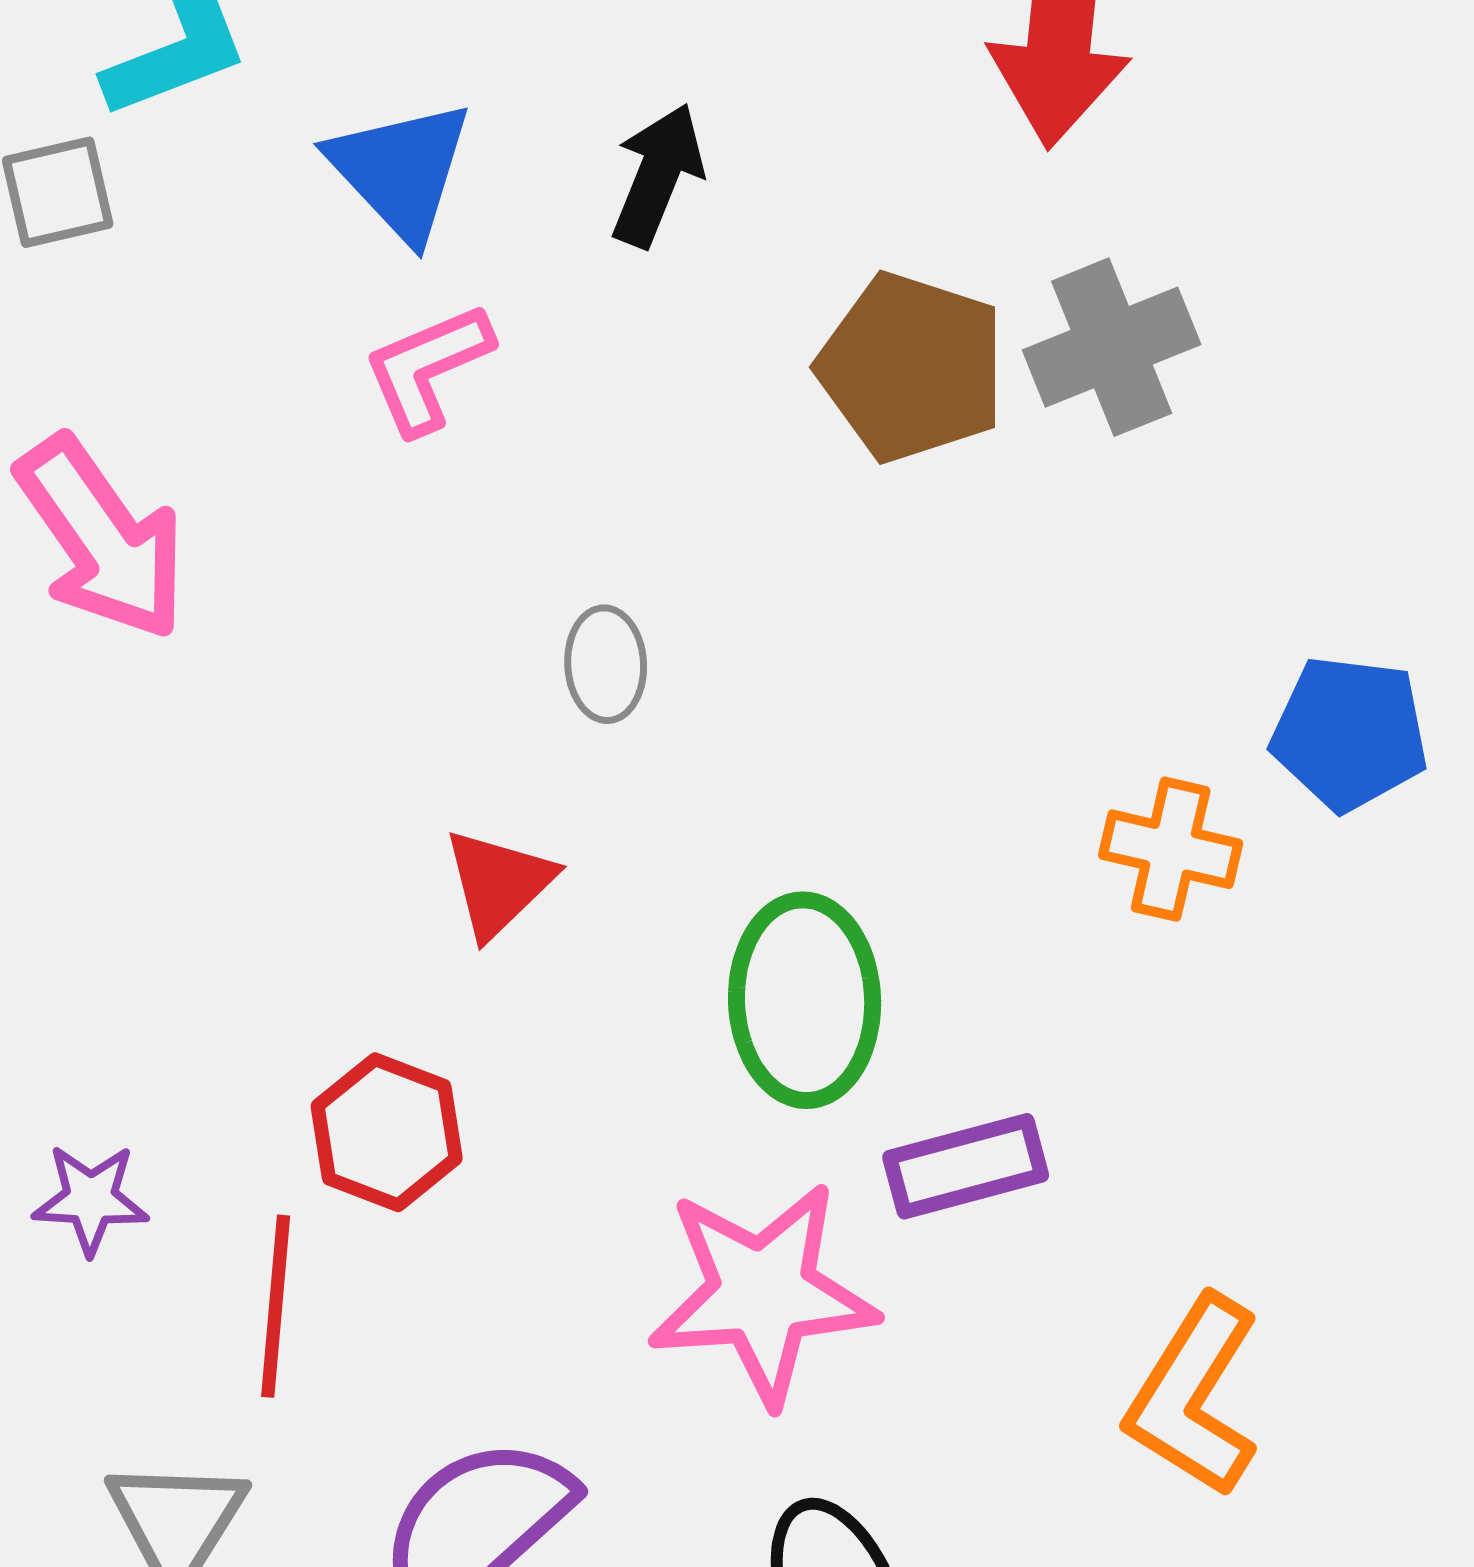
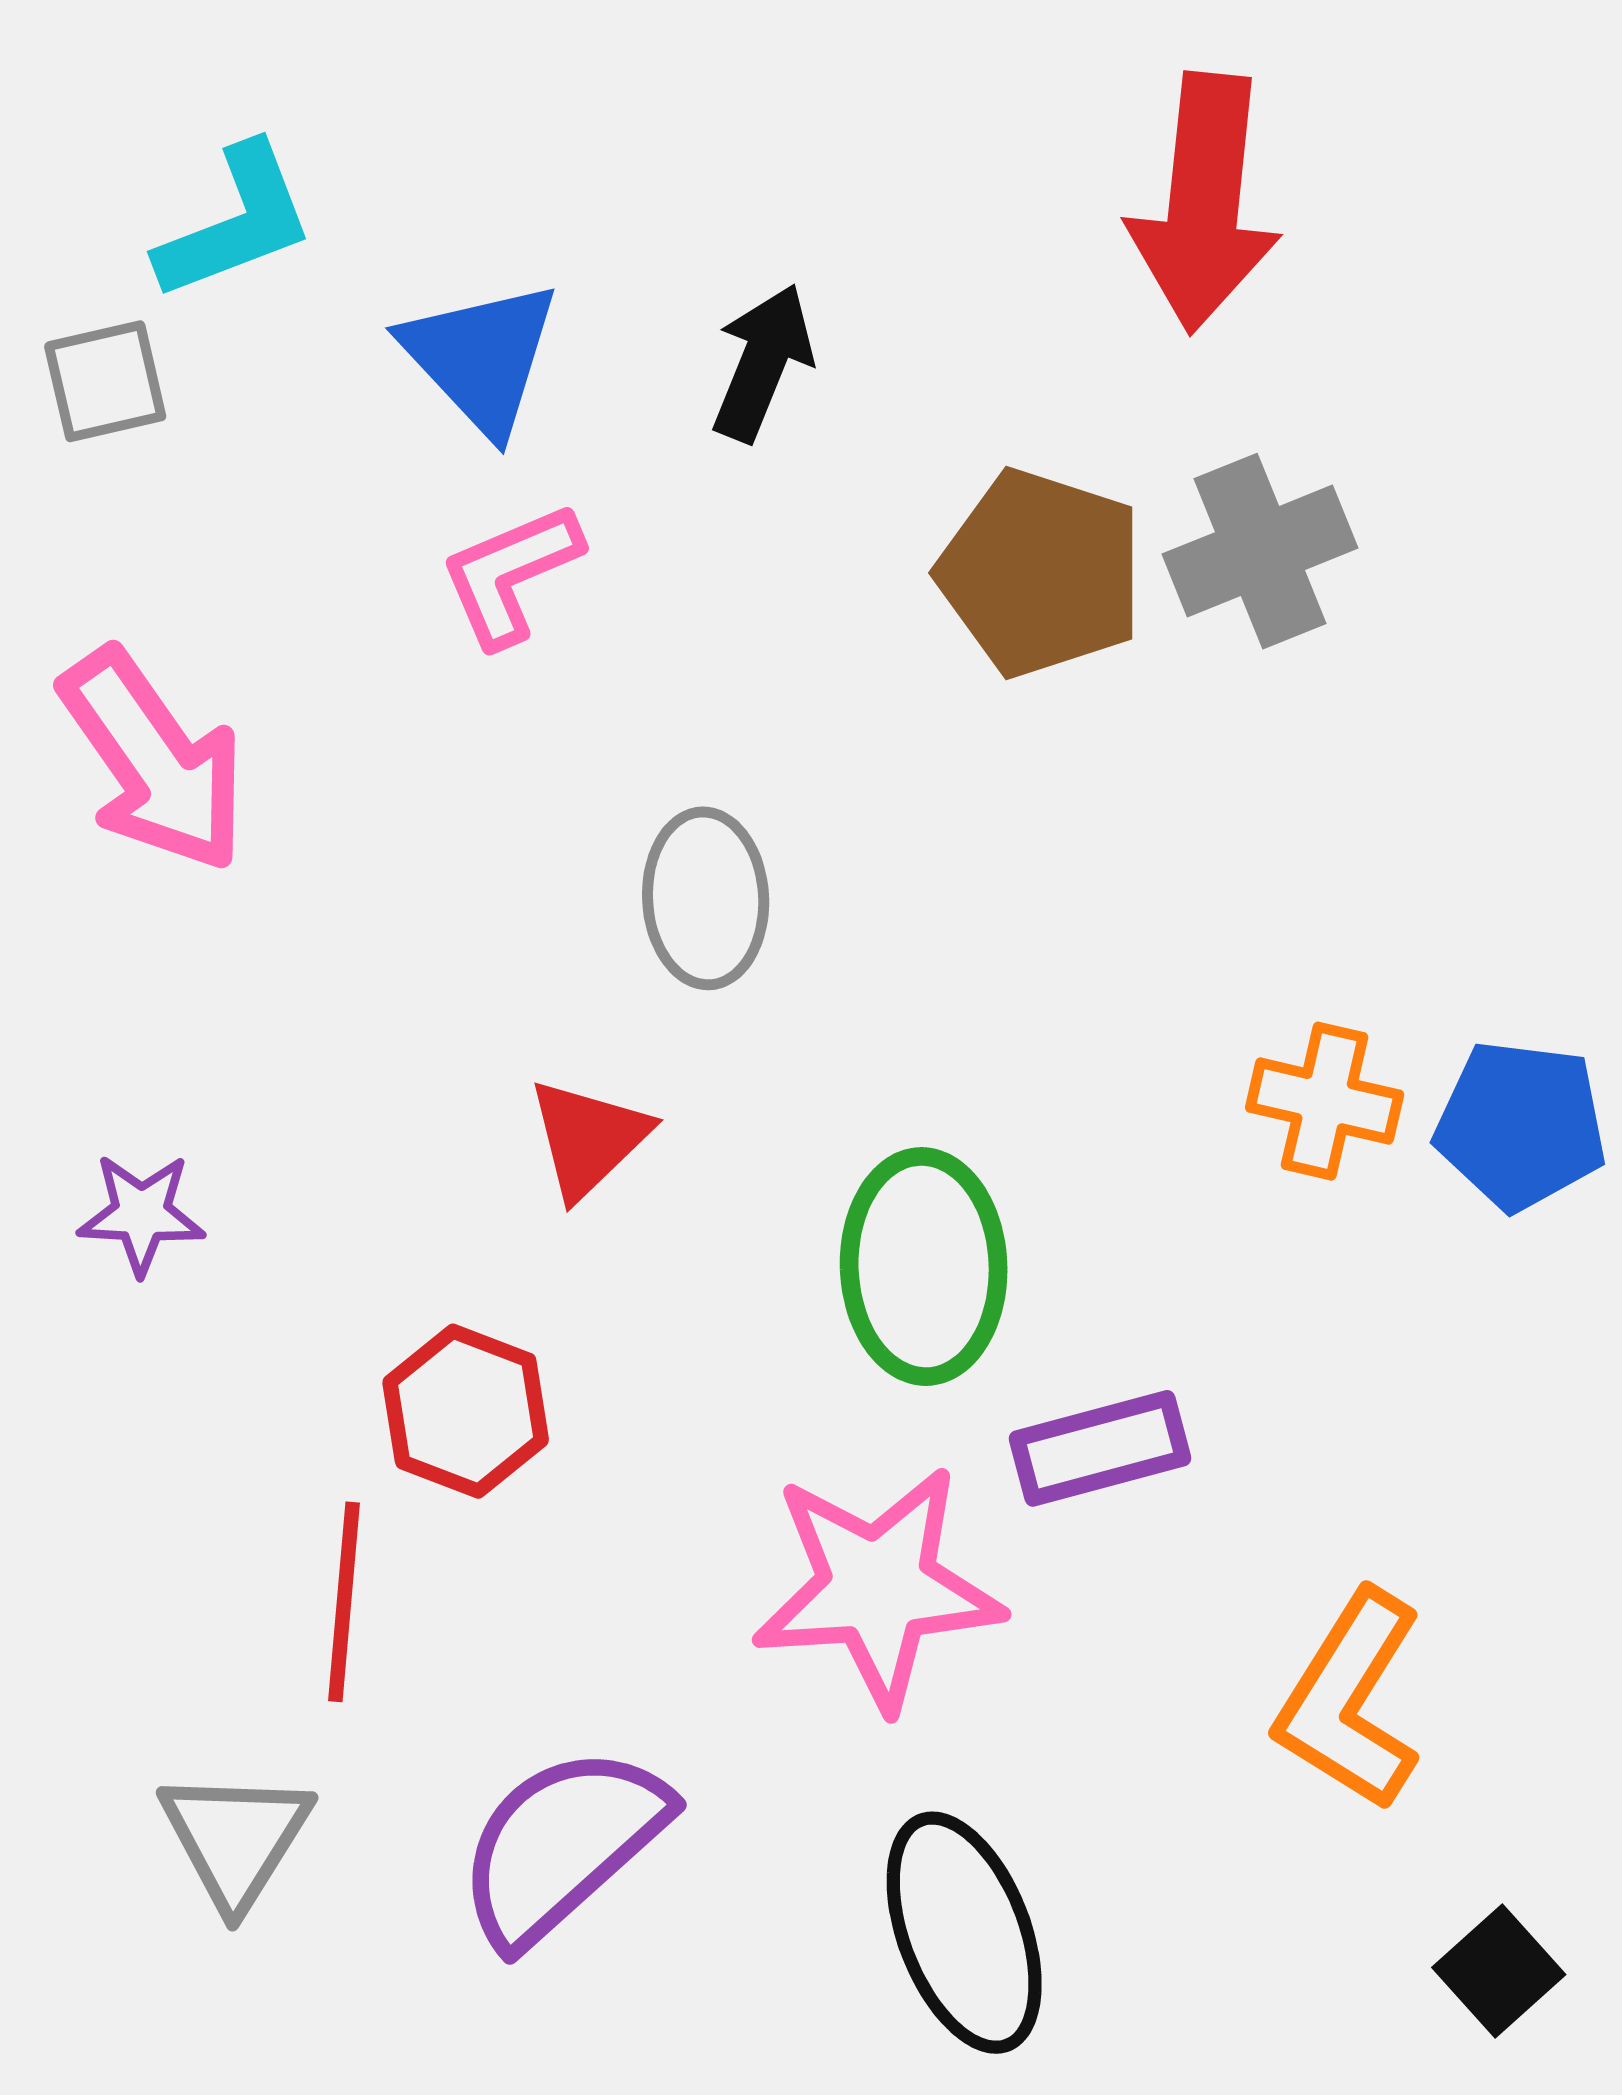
gray ellipse: (606, 664) -> (706, 898), size x1.4
blue pentagon: (1350, 733) -> (1521, 1125), moved
purple star: (91, 1199) -> (141, 1214), moved

